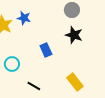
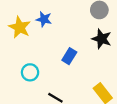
blue rectangle: (46, 50) -> (69, 56), turned 56

